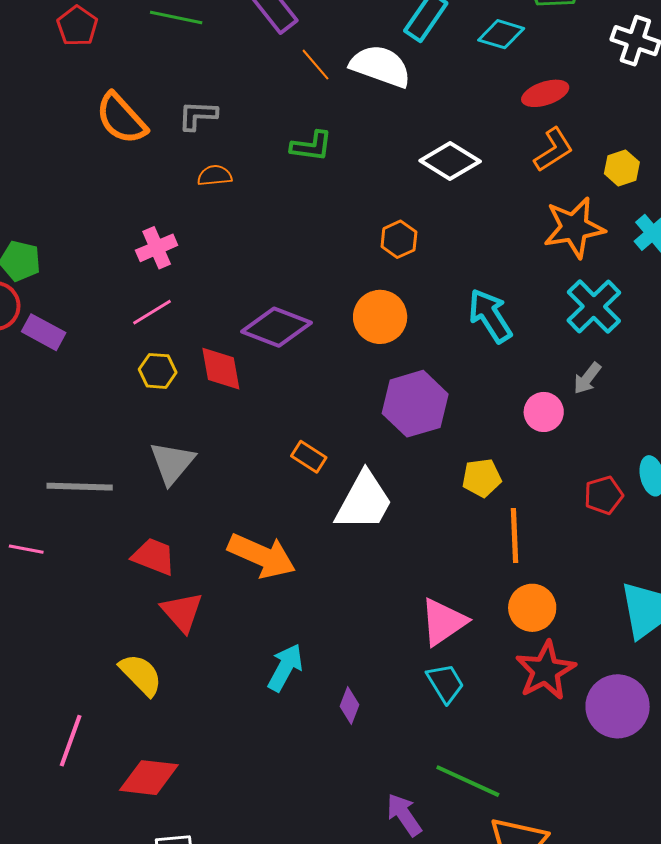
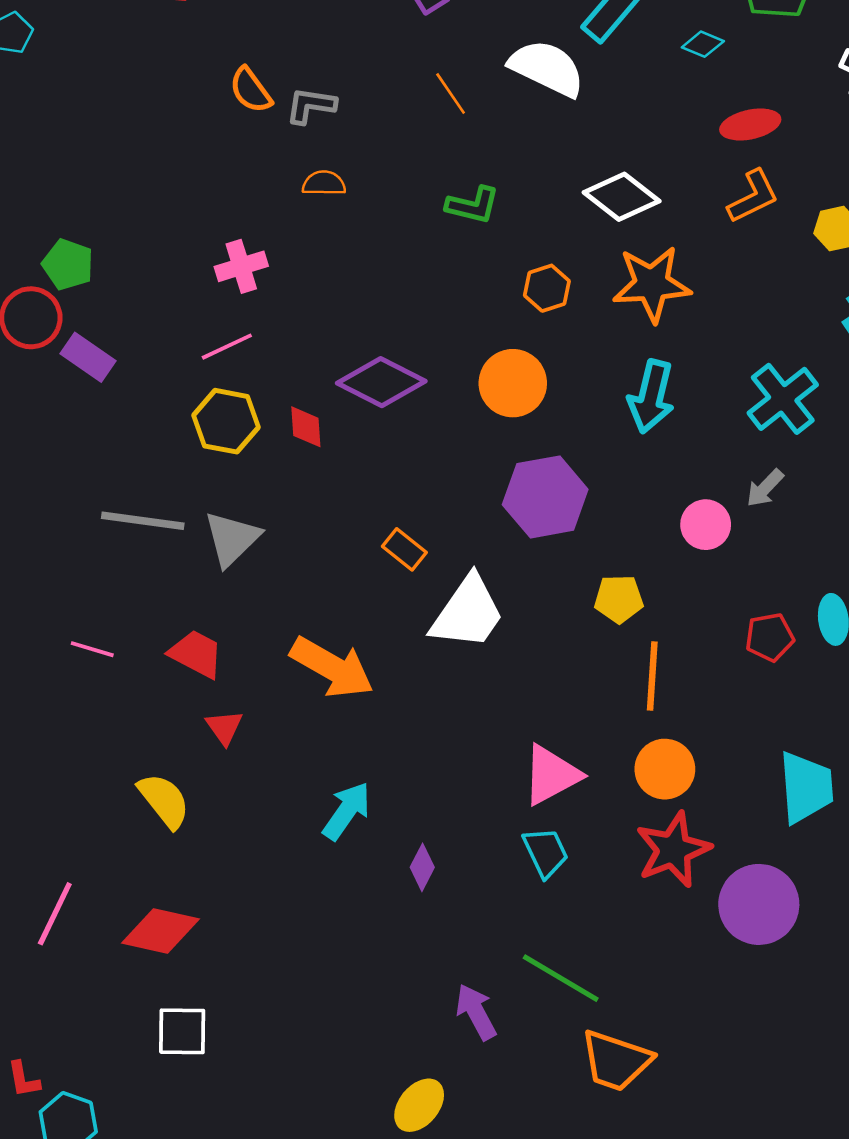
cyan diamond: (501, 34) -> (703, 44), size x0.7
orange line: (316, 65) -> (451, 94), moved
orange semicircle: (121, 119) -> (251, 90), moved, size x0.7
green L-shape: (311, 146) -> (473, 205), moved
orange star: (574, 228) -> (652, 284), moved
cyan arrow: (490, 316) -> (651, 397), turned -140
red diamond: (221, 369) -> (306, 427), size x0.7
yellow hexagon: (158, 371) -> (226, 421), size x1.4
gray line: (80, 487) -> (143, 521), moved
pink line: (26, 549) -> (92, 649), moved
red triangle: (182, 612) -> (224, 727), size x0.7
pink line: (71, 741) -> (55, 914), moved

